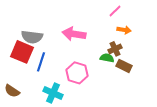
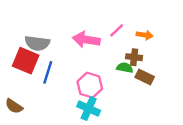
pink line: (115, 11) -> (117, 30), moved
brown cross: (115, 49) -> (134, 57), turned 32
cyan cross: (53, 93) -> (89, 109), moved

